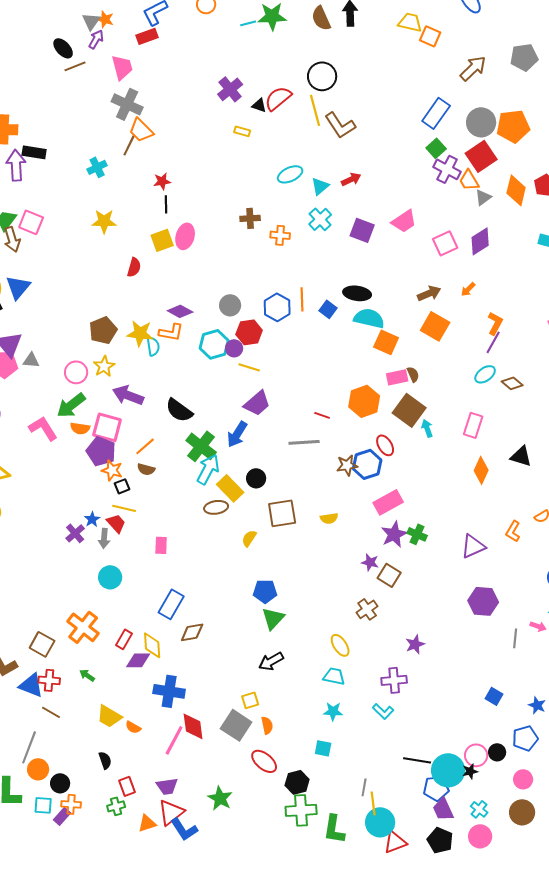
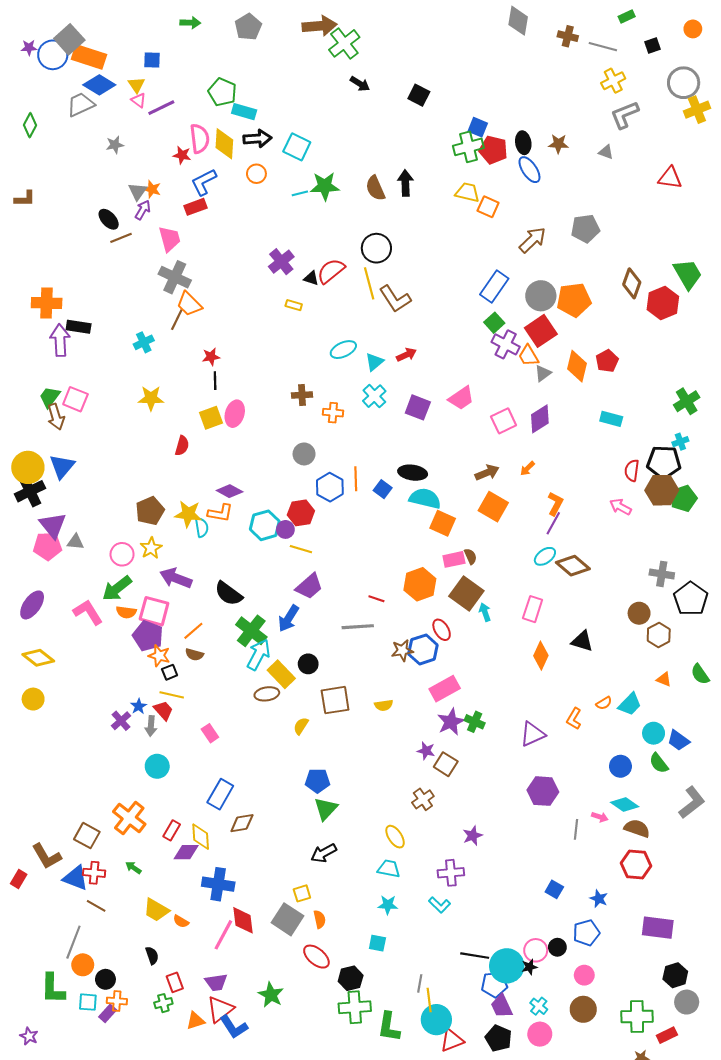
gray circle: (230, 305) -> (304, 454), moved
brown diamond: (512, 383) -> (573, 566), size x1.5
pink rectangle: (161, 545) -> (210, 733), turned -36

